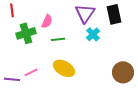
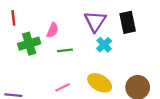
yellow ellipse: (64, 68) -> (100, 83), moved
pink line: (31, 72) -> (63, 87), moved

